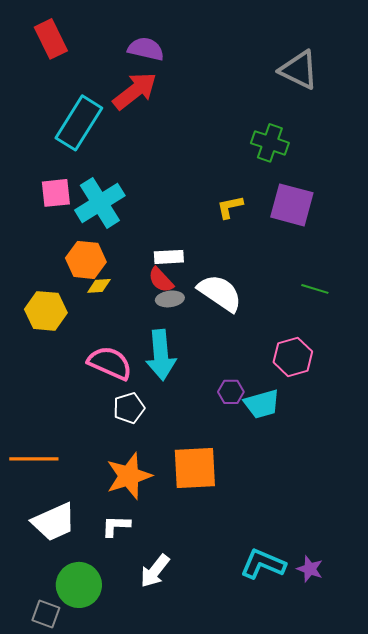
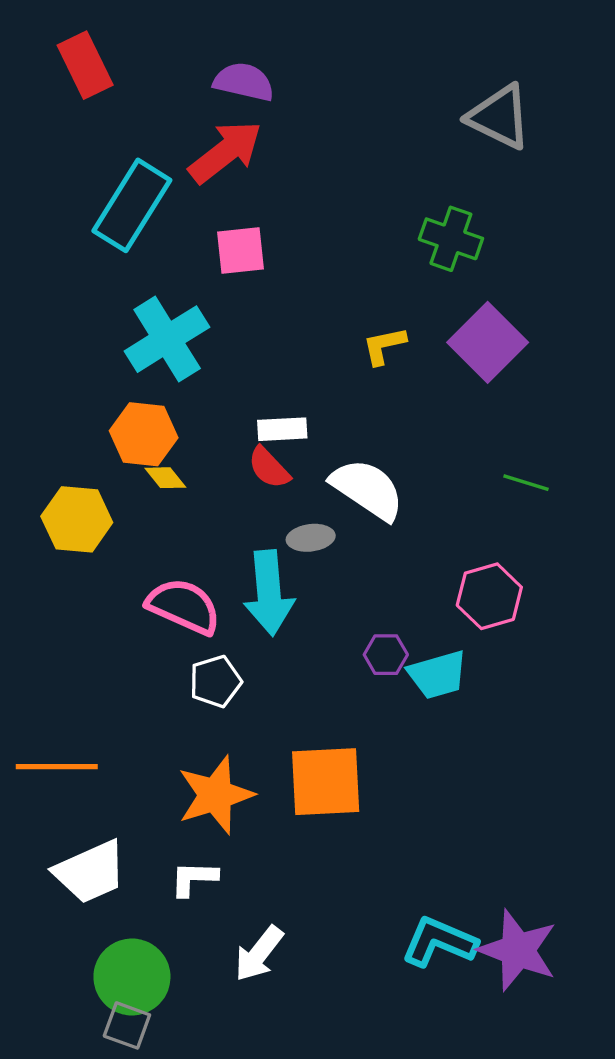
pink square: (56, 193) -> (240, 251), moved
purple square: (292, 205) -> (488, 342), turned 30
yellow diamond: (99, 286) -> (165, 478), turned 55
gray ellipse: (170, 299) -> (311, 538), moved
purple star: (310, 569) -> (518, 950), size x1.8
gray square: (46, 614) -> (127, 1025), moved

